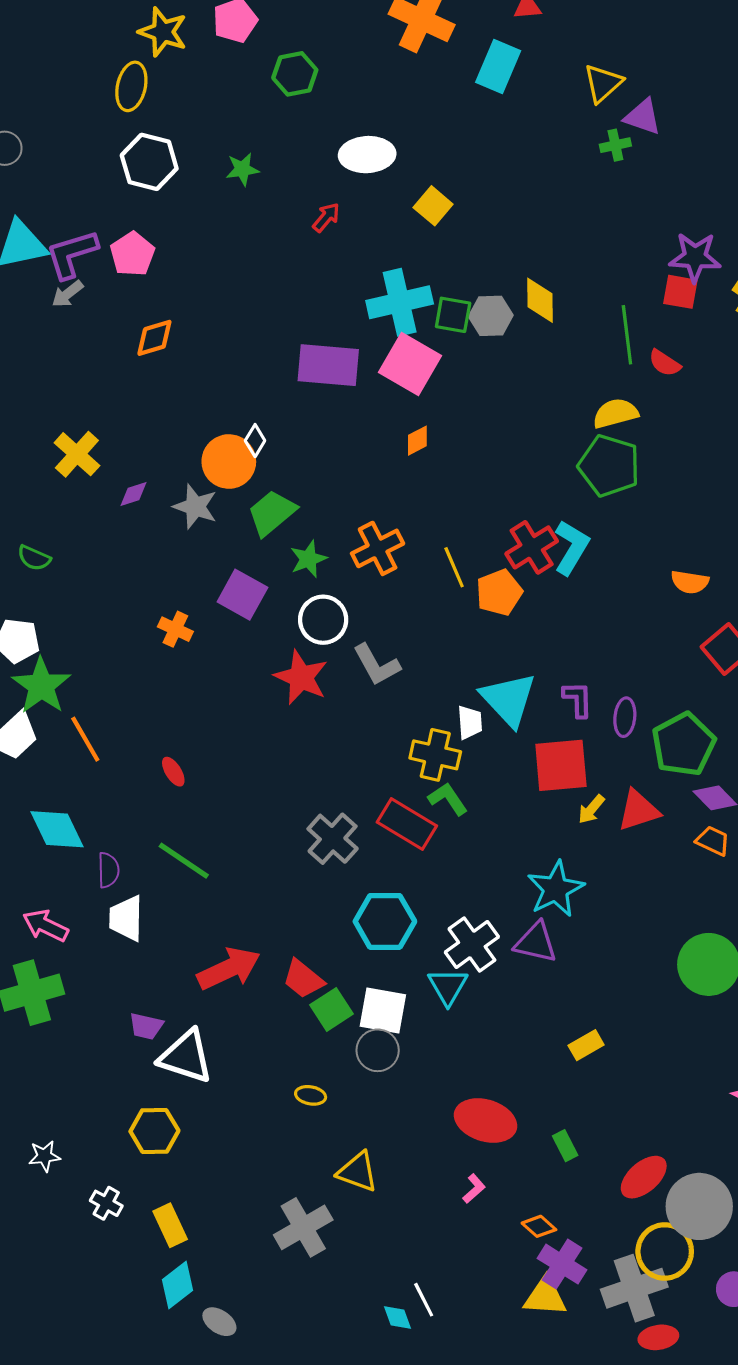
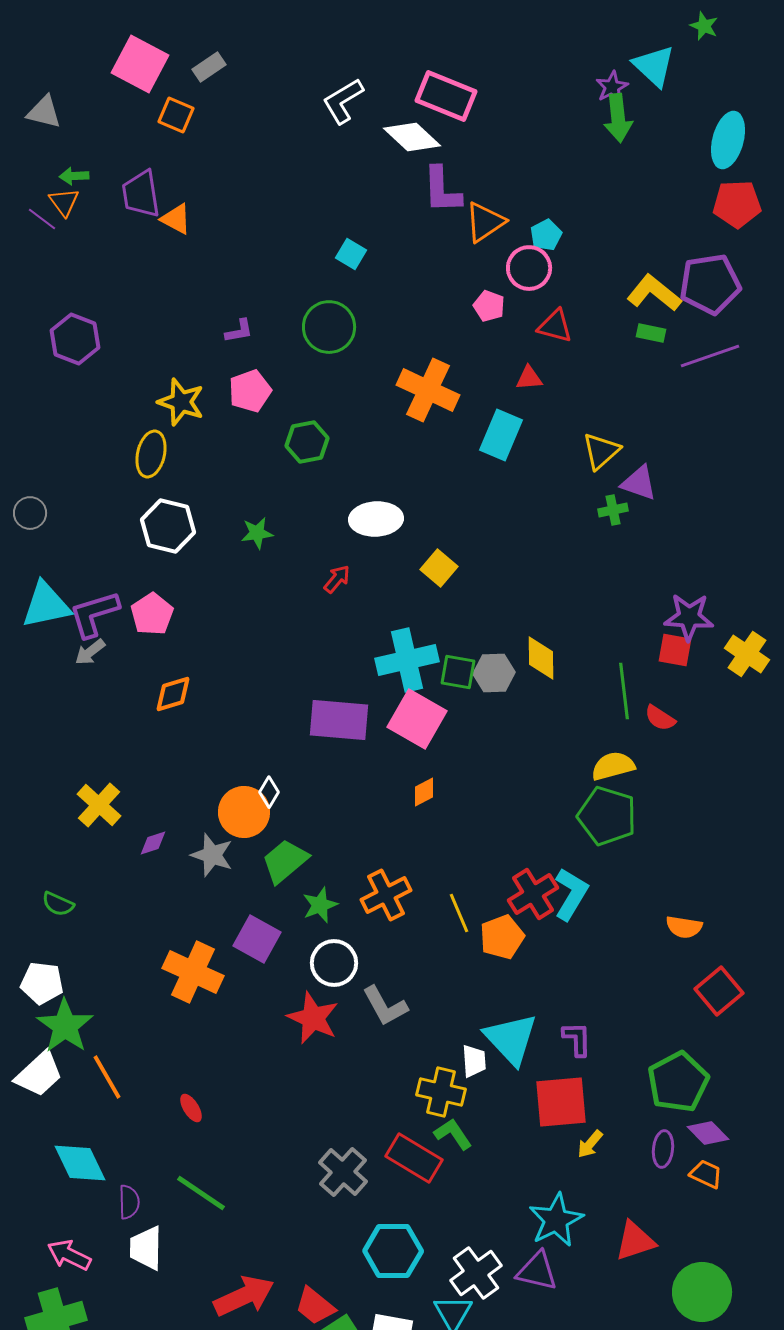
orange cross: (175, 629) -> (193, 972), size x1.8
purple ellipse: (625, 717) -> (663, 1149), moved
red triangle: (638, 810) -> (635, 1241), moved

